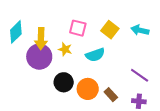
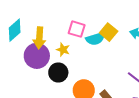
cyan semicircle: (95, 55) -> (95, 39), moved
black circle: (64, 82) -> (58, 72), moved

